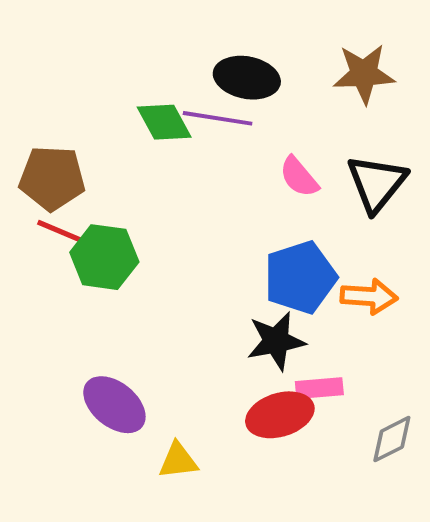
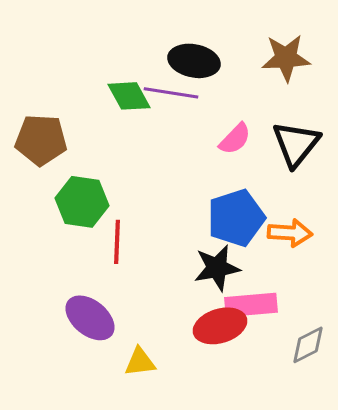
pink semicircle: (299, 177) -> (235, 139), turned -96
red line: (64, 233) -> (117, 242), moved, turned 69
pink rectangle: (319, 388) -> (251, 305), size x1.4

